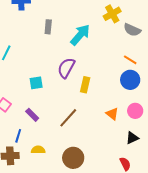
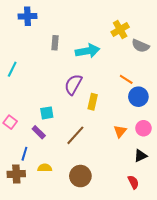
cyan arrow: (80, 35) -> (88, 51), turned 40
orange line: (130, 60) -> (126, 79), moved
cyan square: (36, 83) -> (47, 113), moved
orange triangle: (112, 114) -> (120, 131), turned 32

